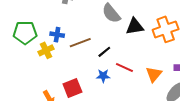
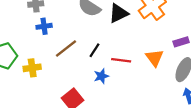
blue cross: (57, 35) -> (44, 26), moved
yellow cross: (46, 50) -> (32, 68), turned 35

